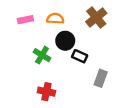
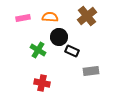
gray rectangle: (101, 78) -> (91, 71), turned 63

